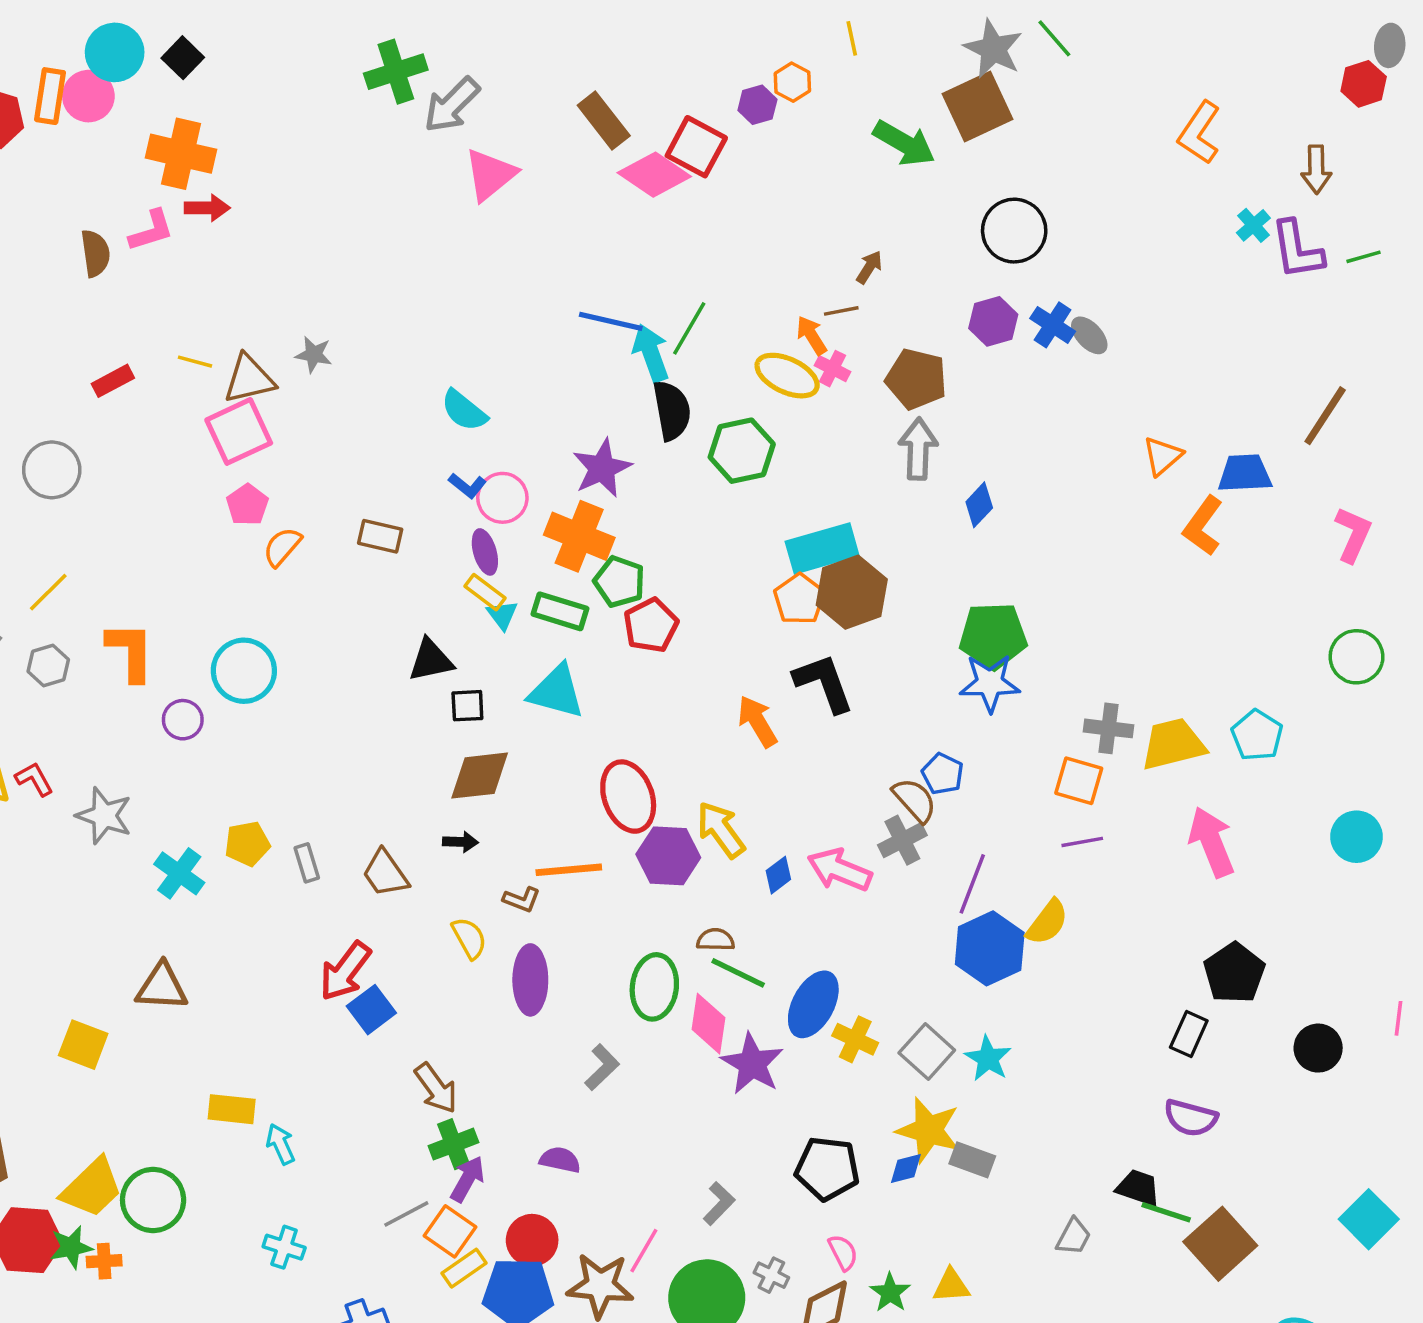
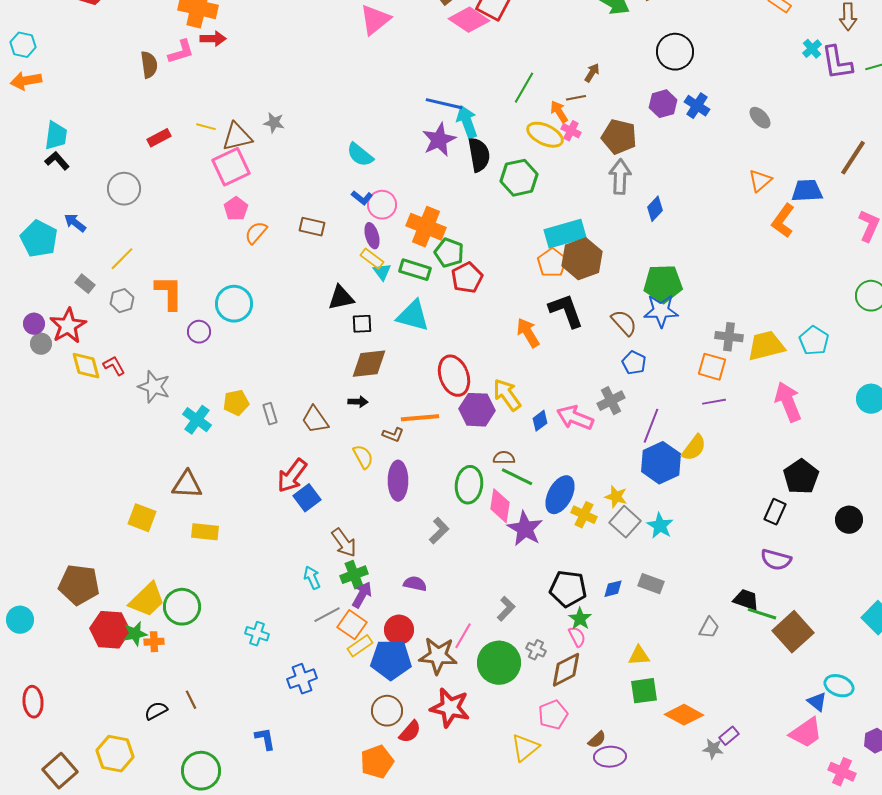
green line: (689, 328) -> (524, 88), moved
gray ellipse: (1089, 335) -> (760, 118), moved
purple star: (602, 468) -> (439, 140), moved
brown semicircle: (915, 800) -> (624, 323), moved
yellow rectangle: (232, 1109) -> (205, 532), moved
yellow star: (929, 1130) -> (616, 497), moved, size x0.6
cyan arrow: (281, 1144) -> (312, 578), moved
green star: (890, 1293) -> (580, 619), moved

